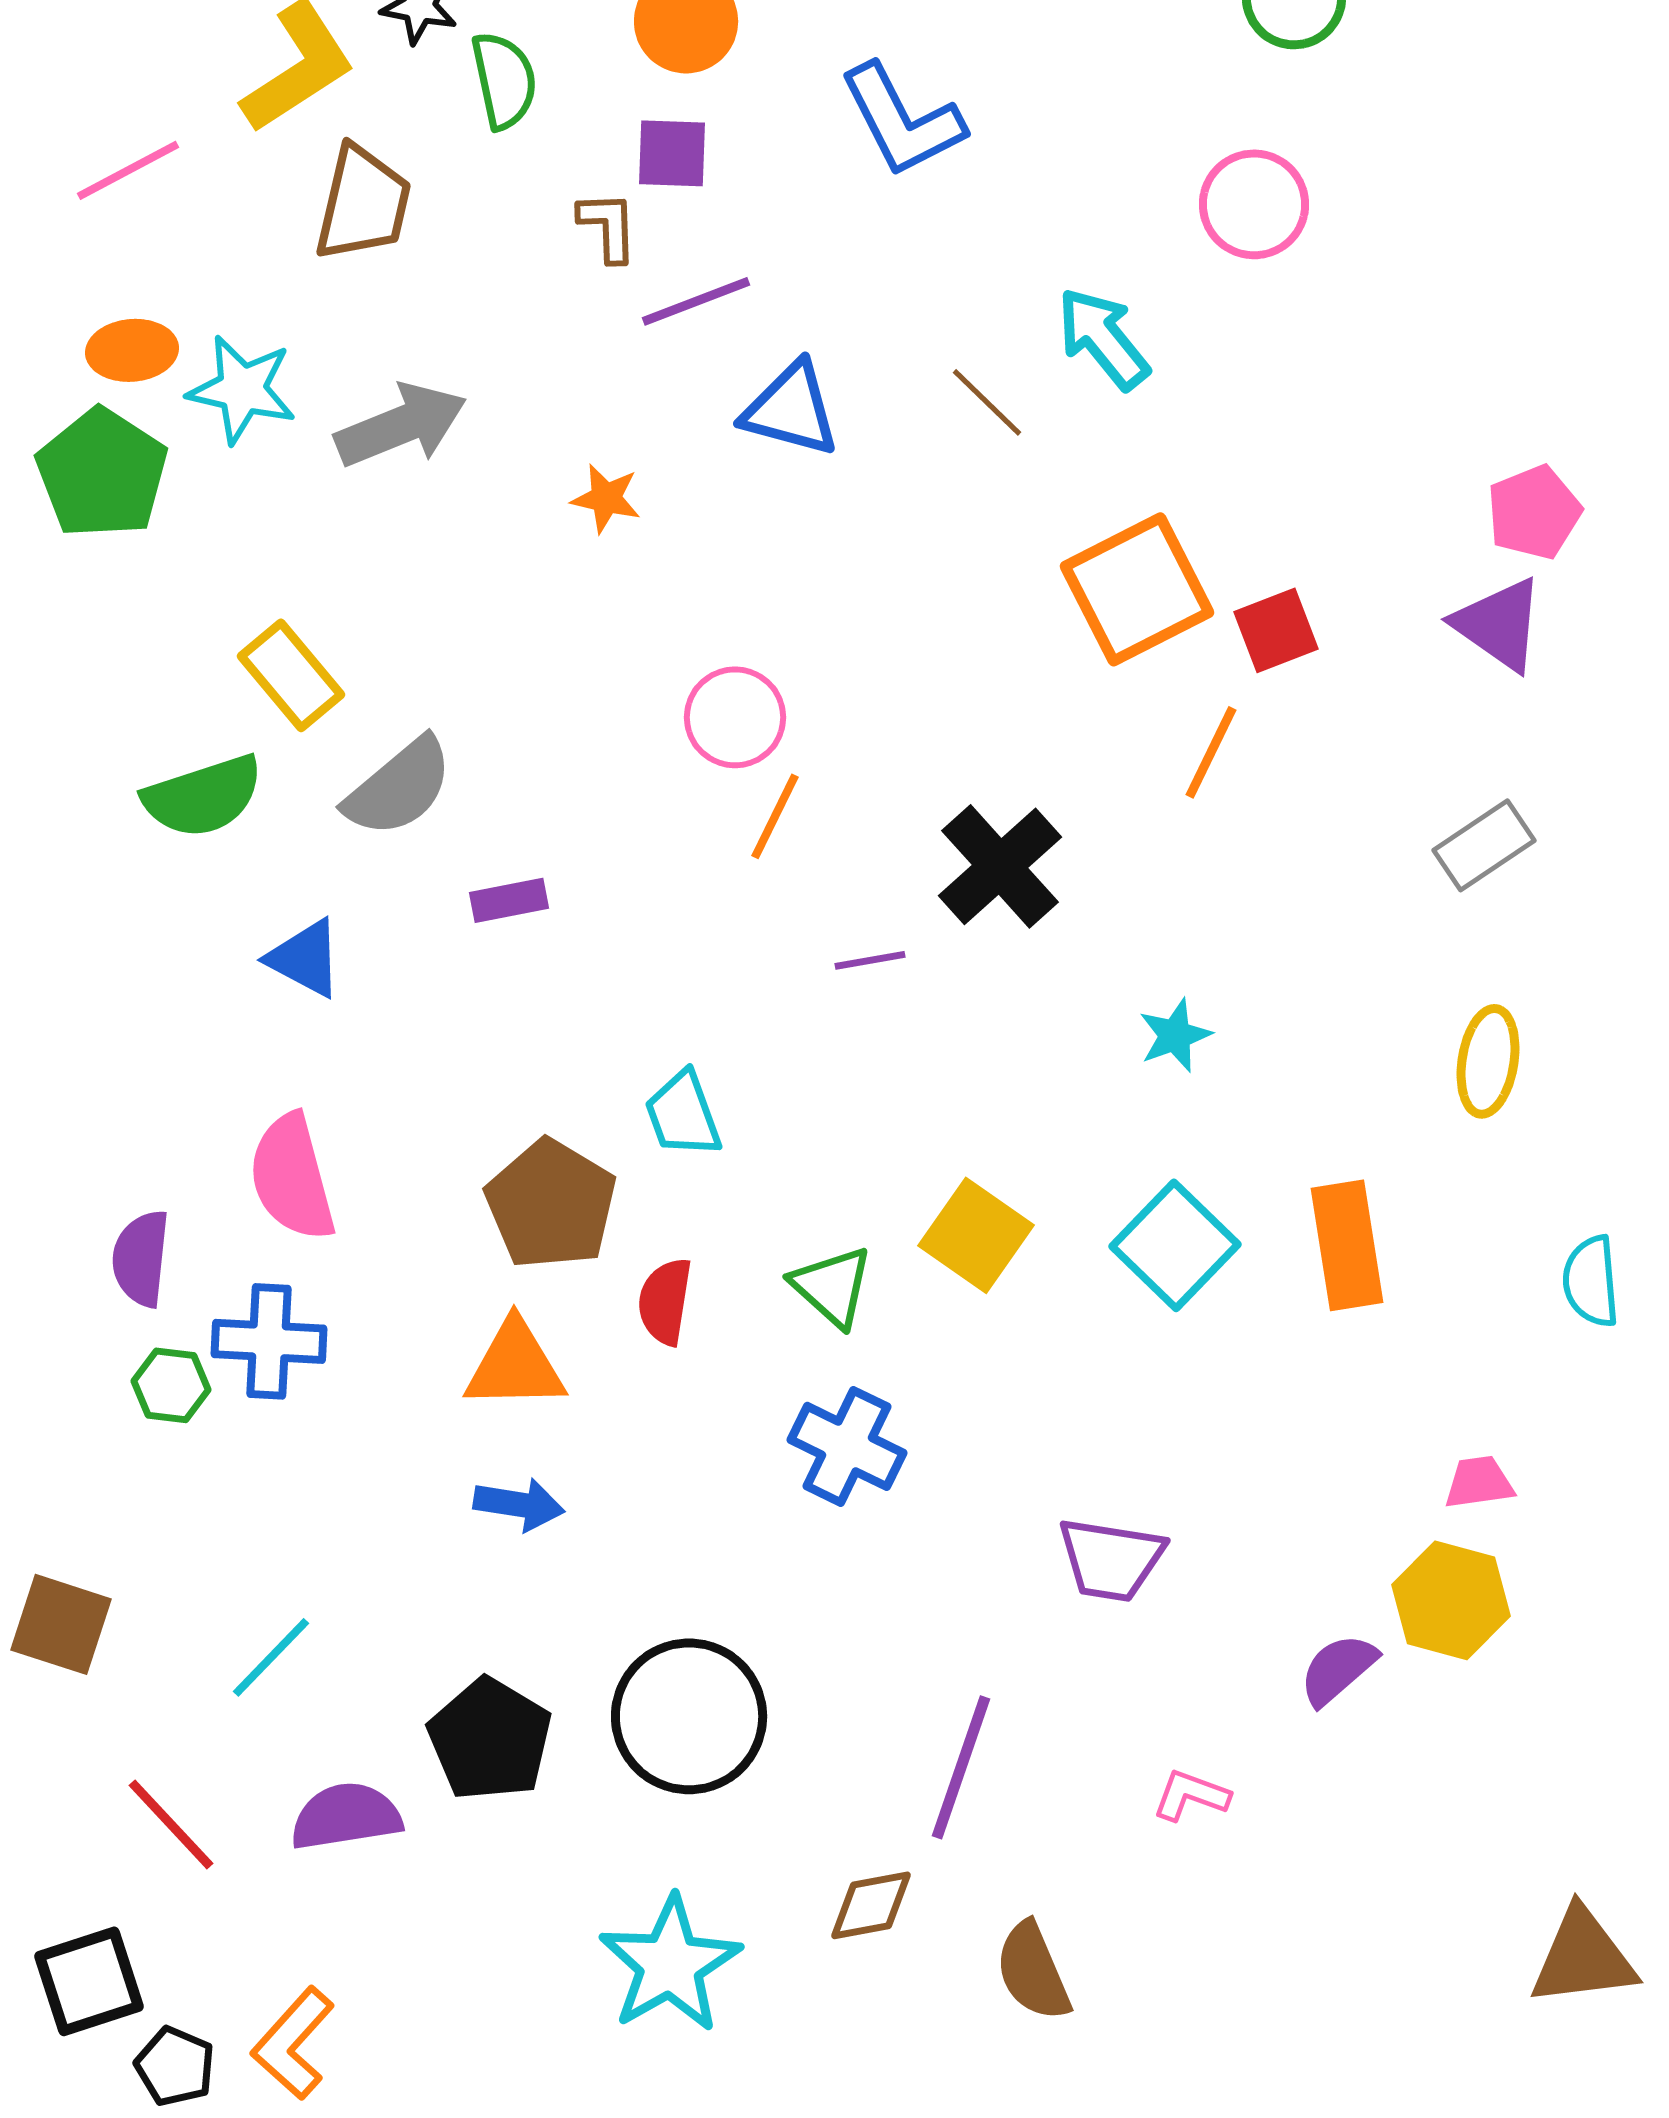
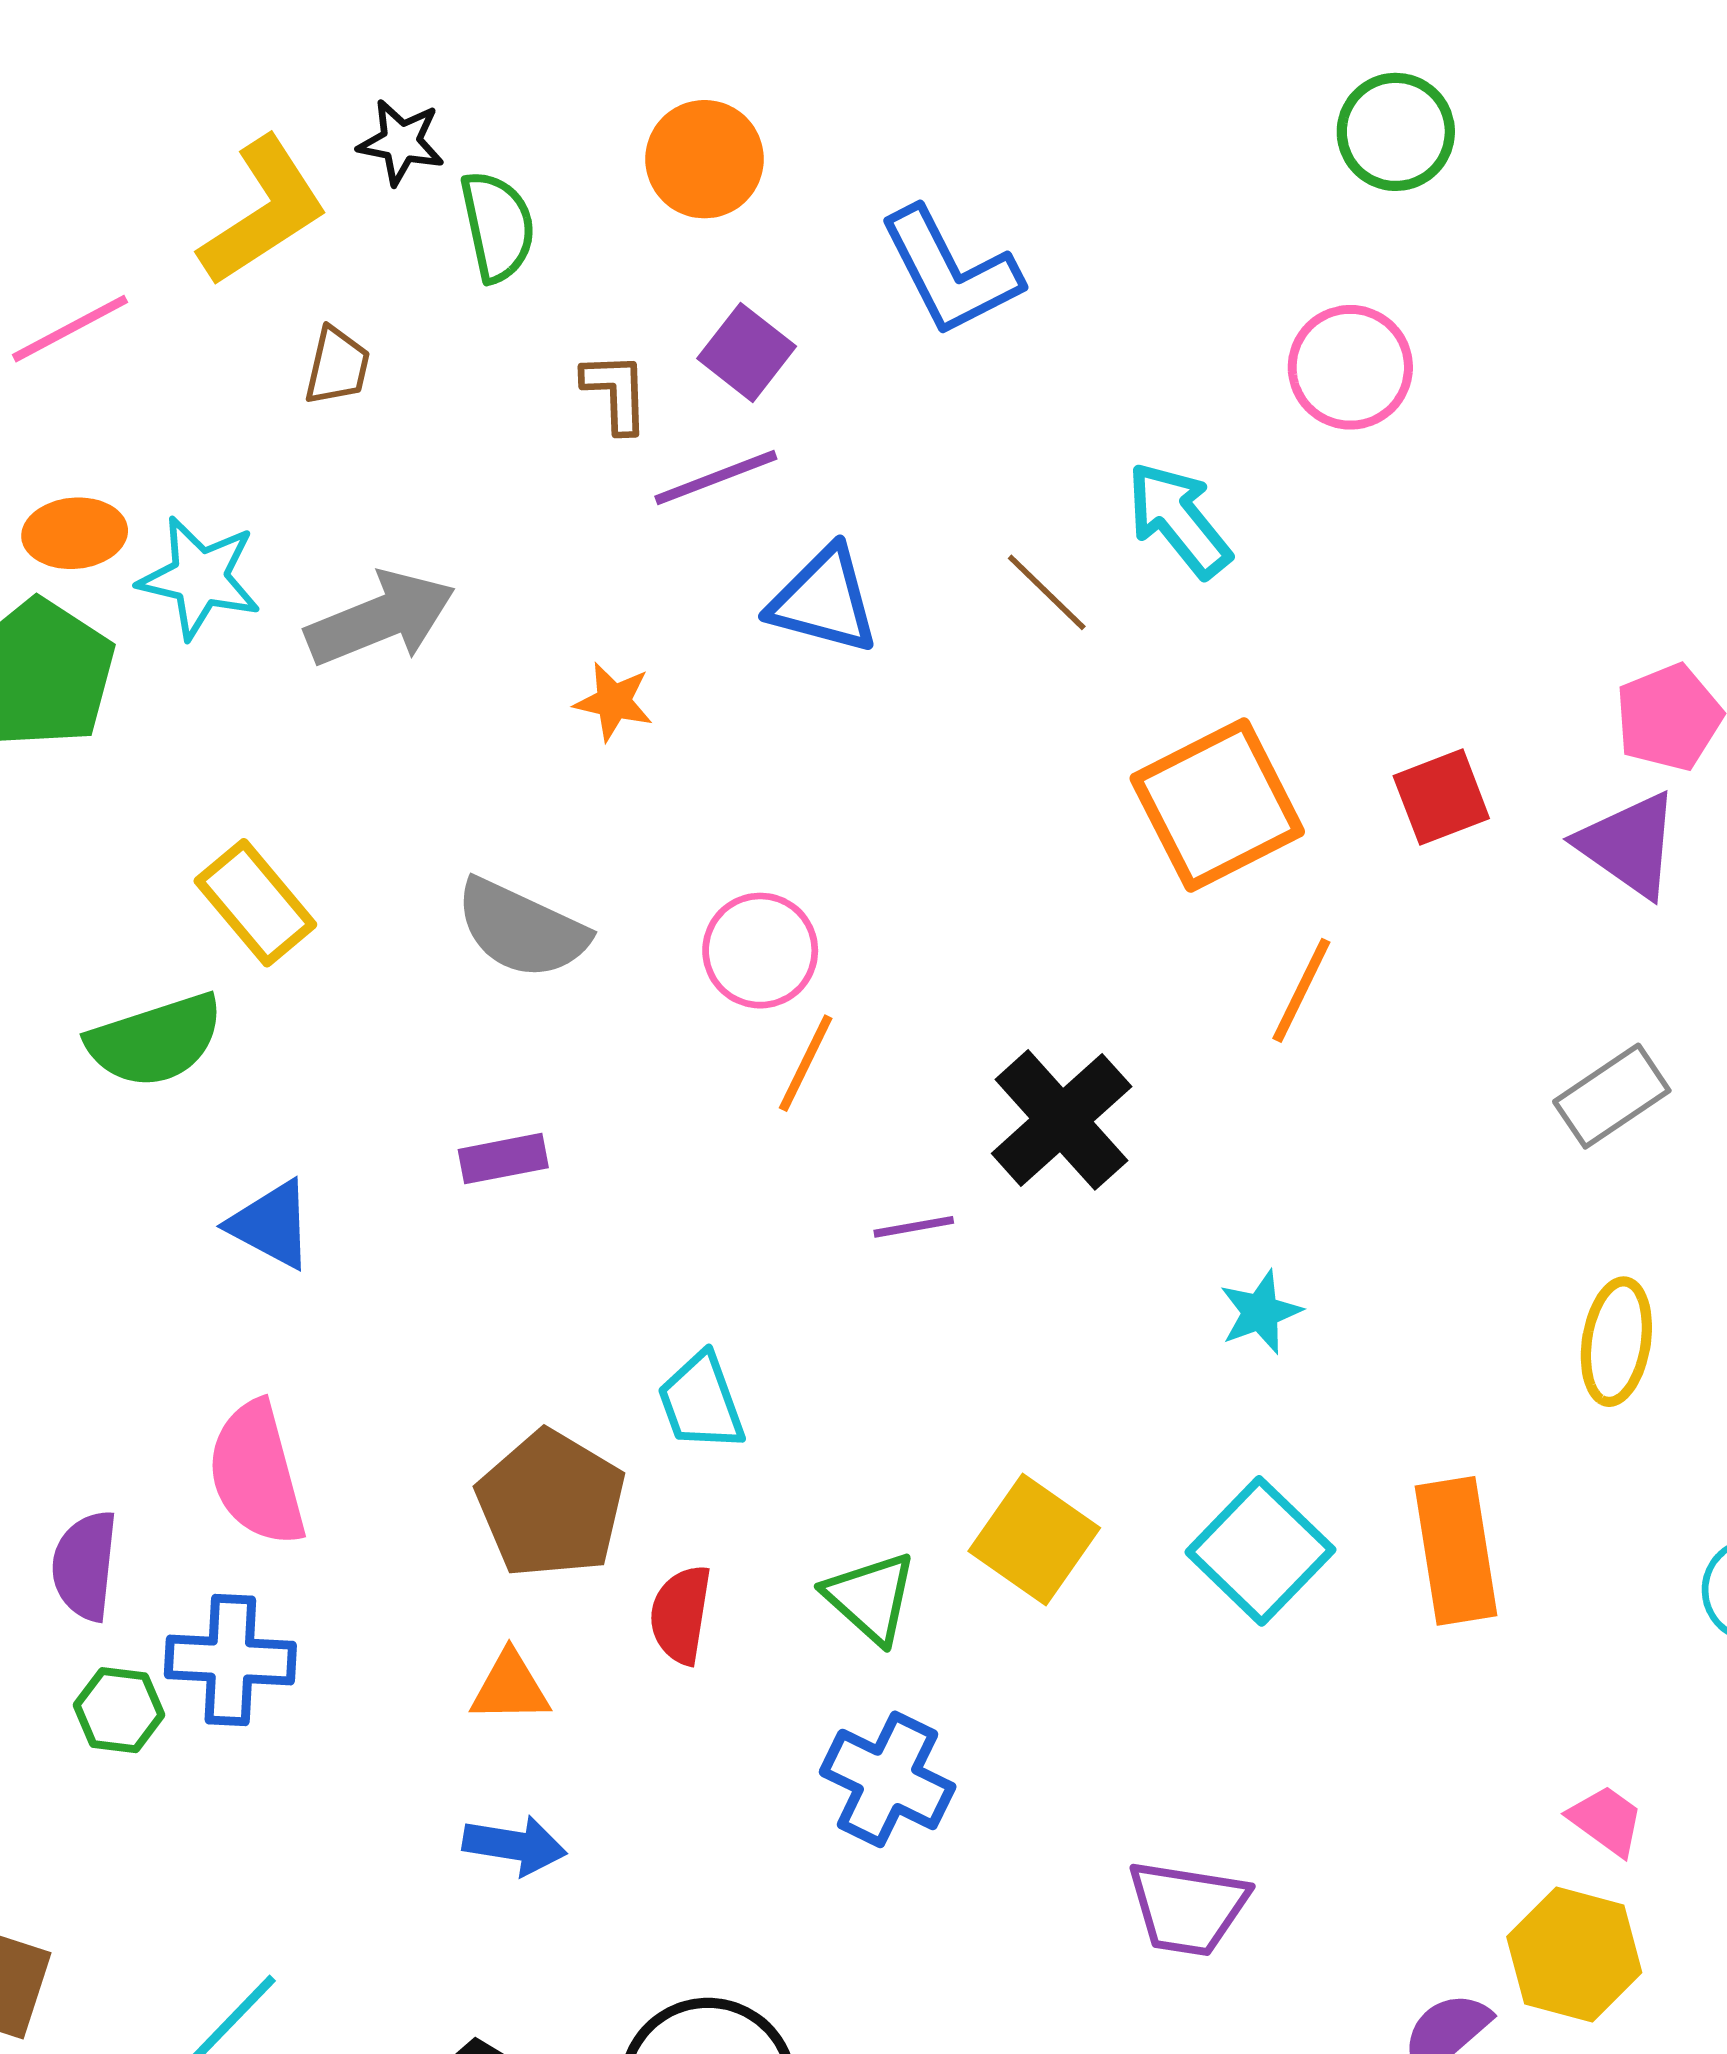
purple square: (672, 153) -> (747, 352), moved, turned 36
brown trapezoid: (363, 203) -> (337, 366), size x0.6
red square: (1276, 630) -> (1441, 797), moved
gray semicircle: (399, 787) -> (521, 929), moved, turned 65
orange triangle: (515, 1365) -> (510, 1687), size x0.7
pink trapezoid: (1479, 1482) -> (1606, 1820), turned 44

